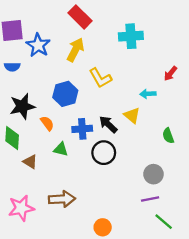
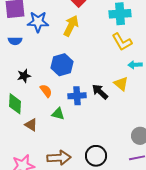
blue star: (38, 45) -> (38, 22), turned -30
yellow L-shape: (100, 78) -> (122, 42), moved
black star: (22, 106) -> (24, 76), size x0.6
black circle: (104, 153) -> (96, 156), moved

